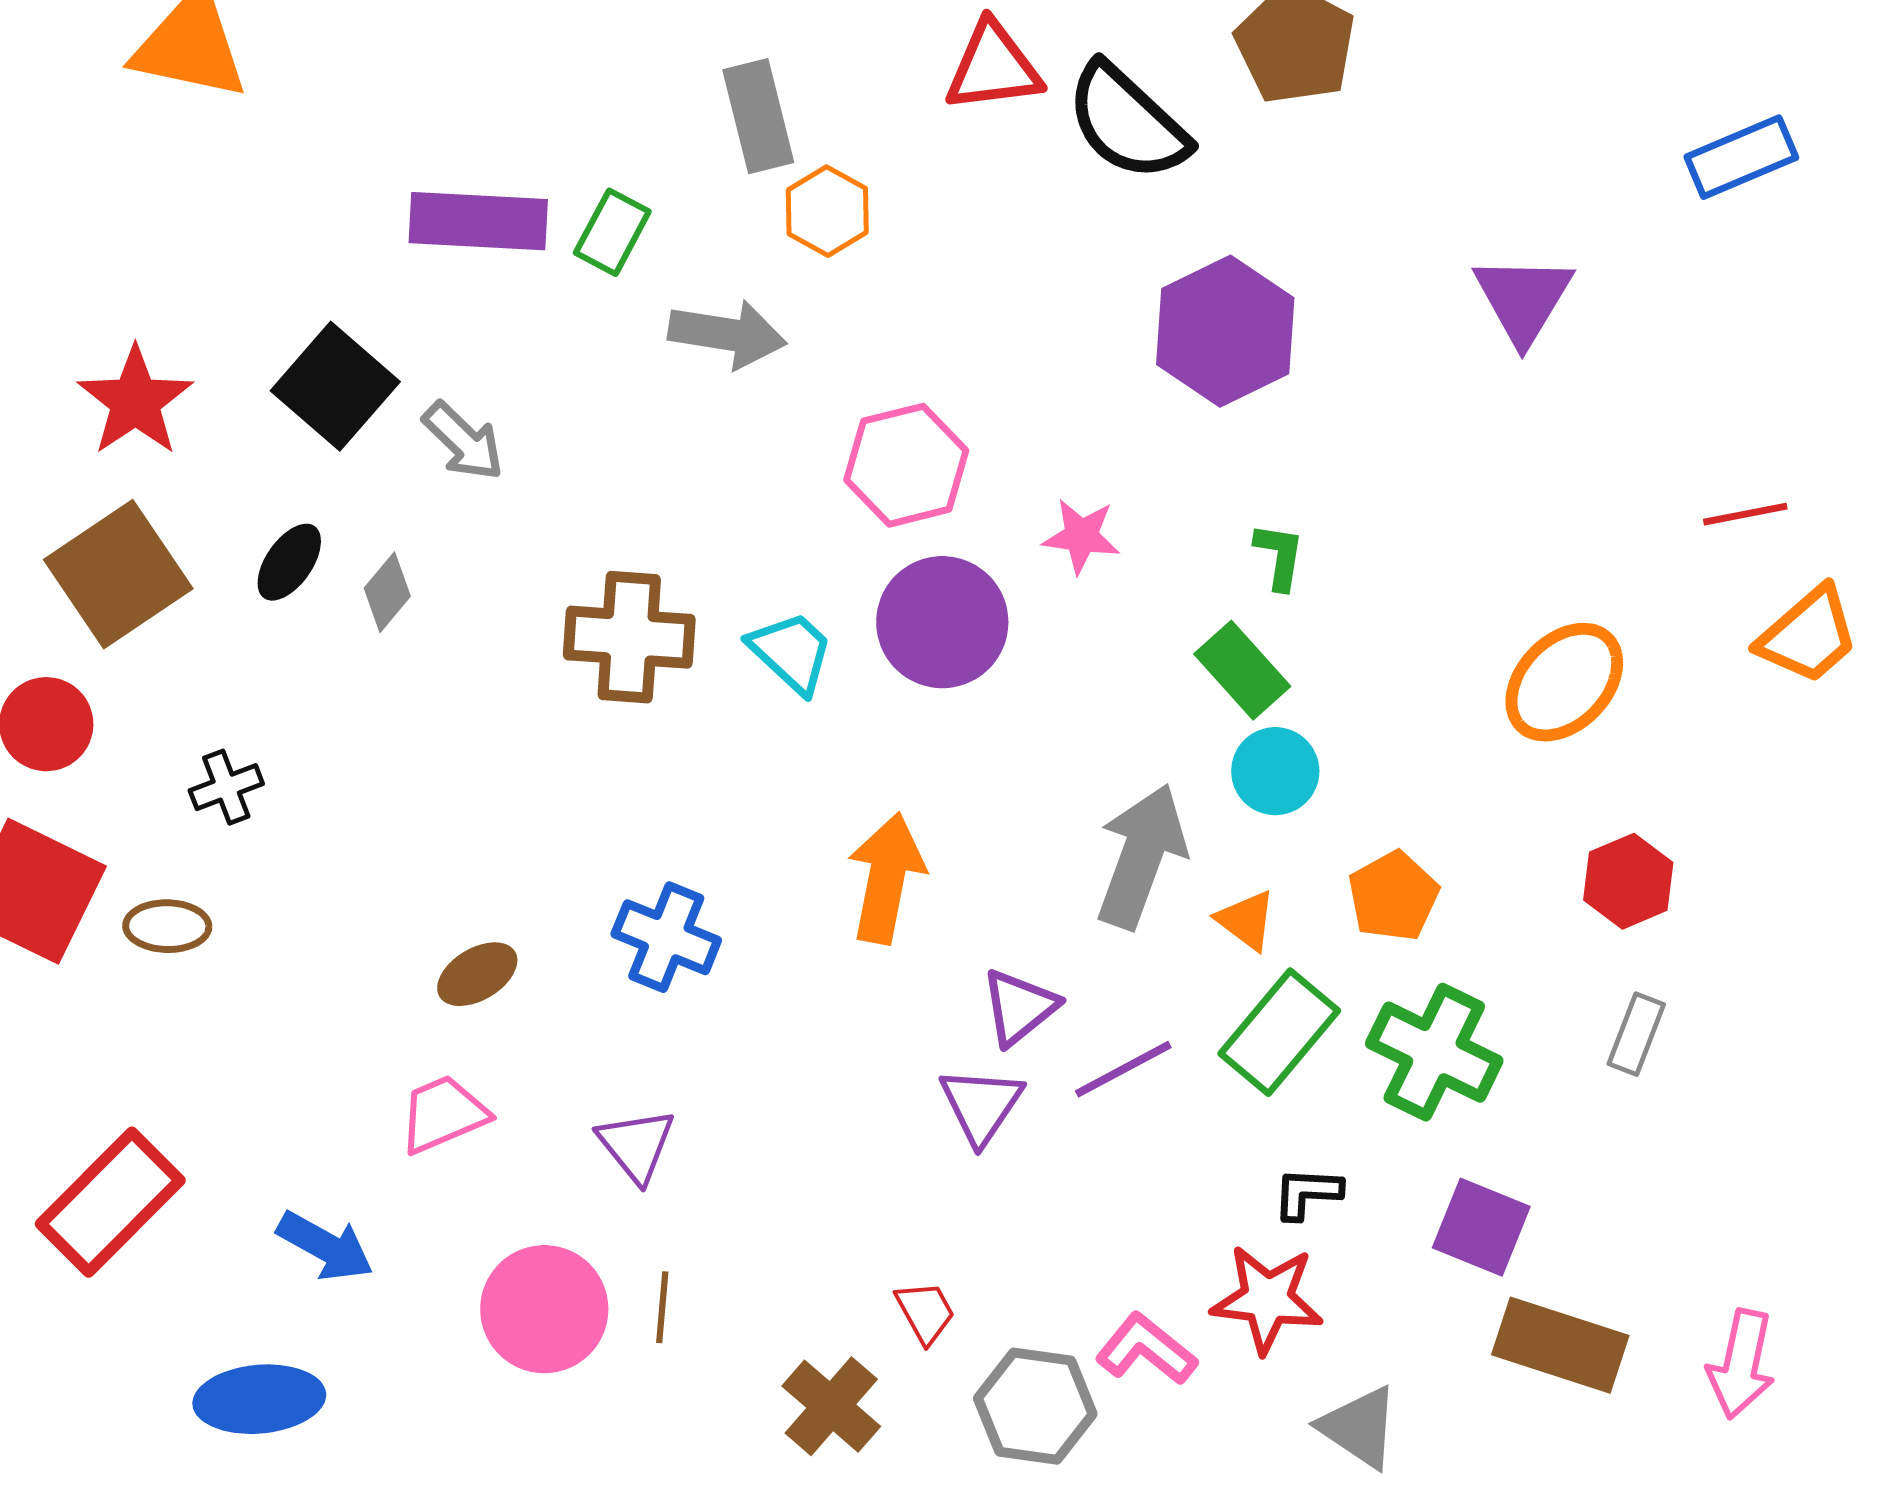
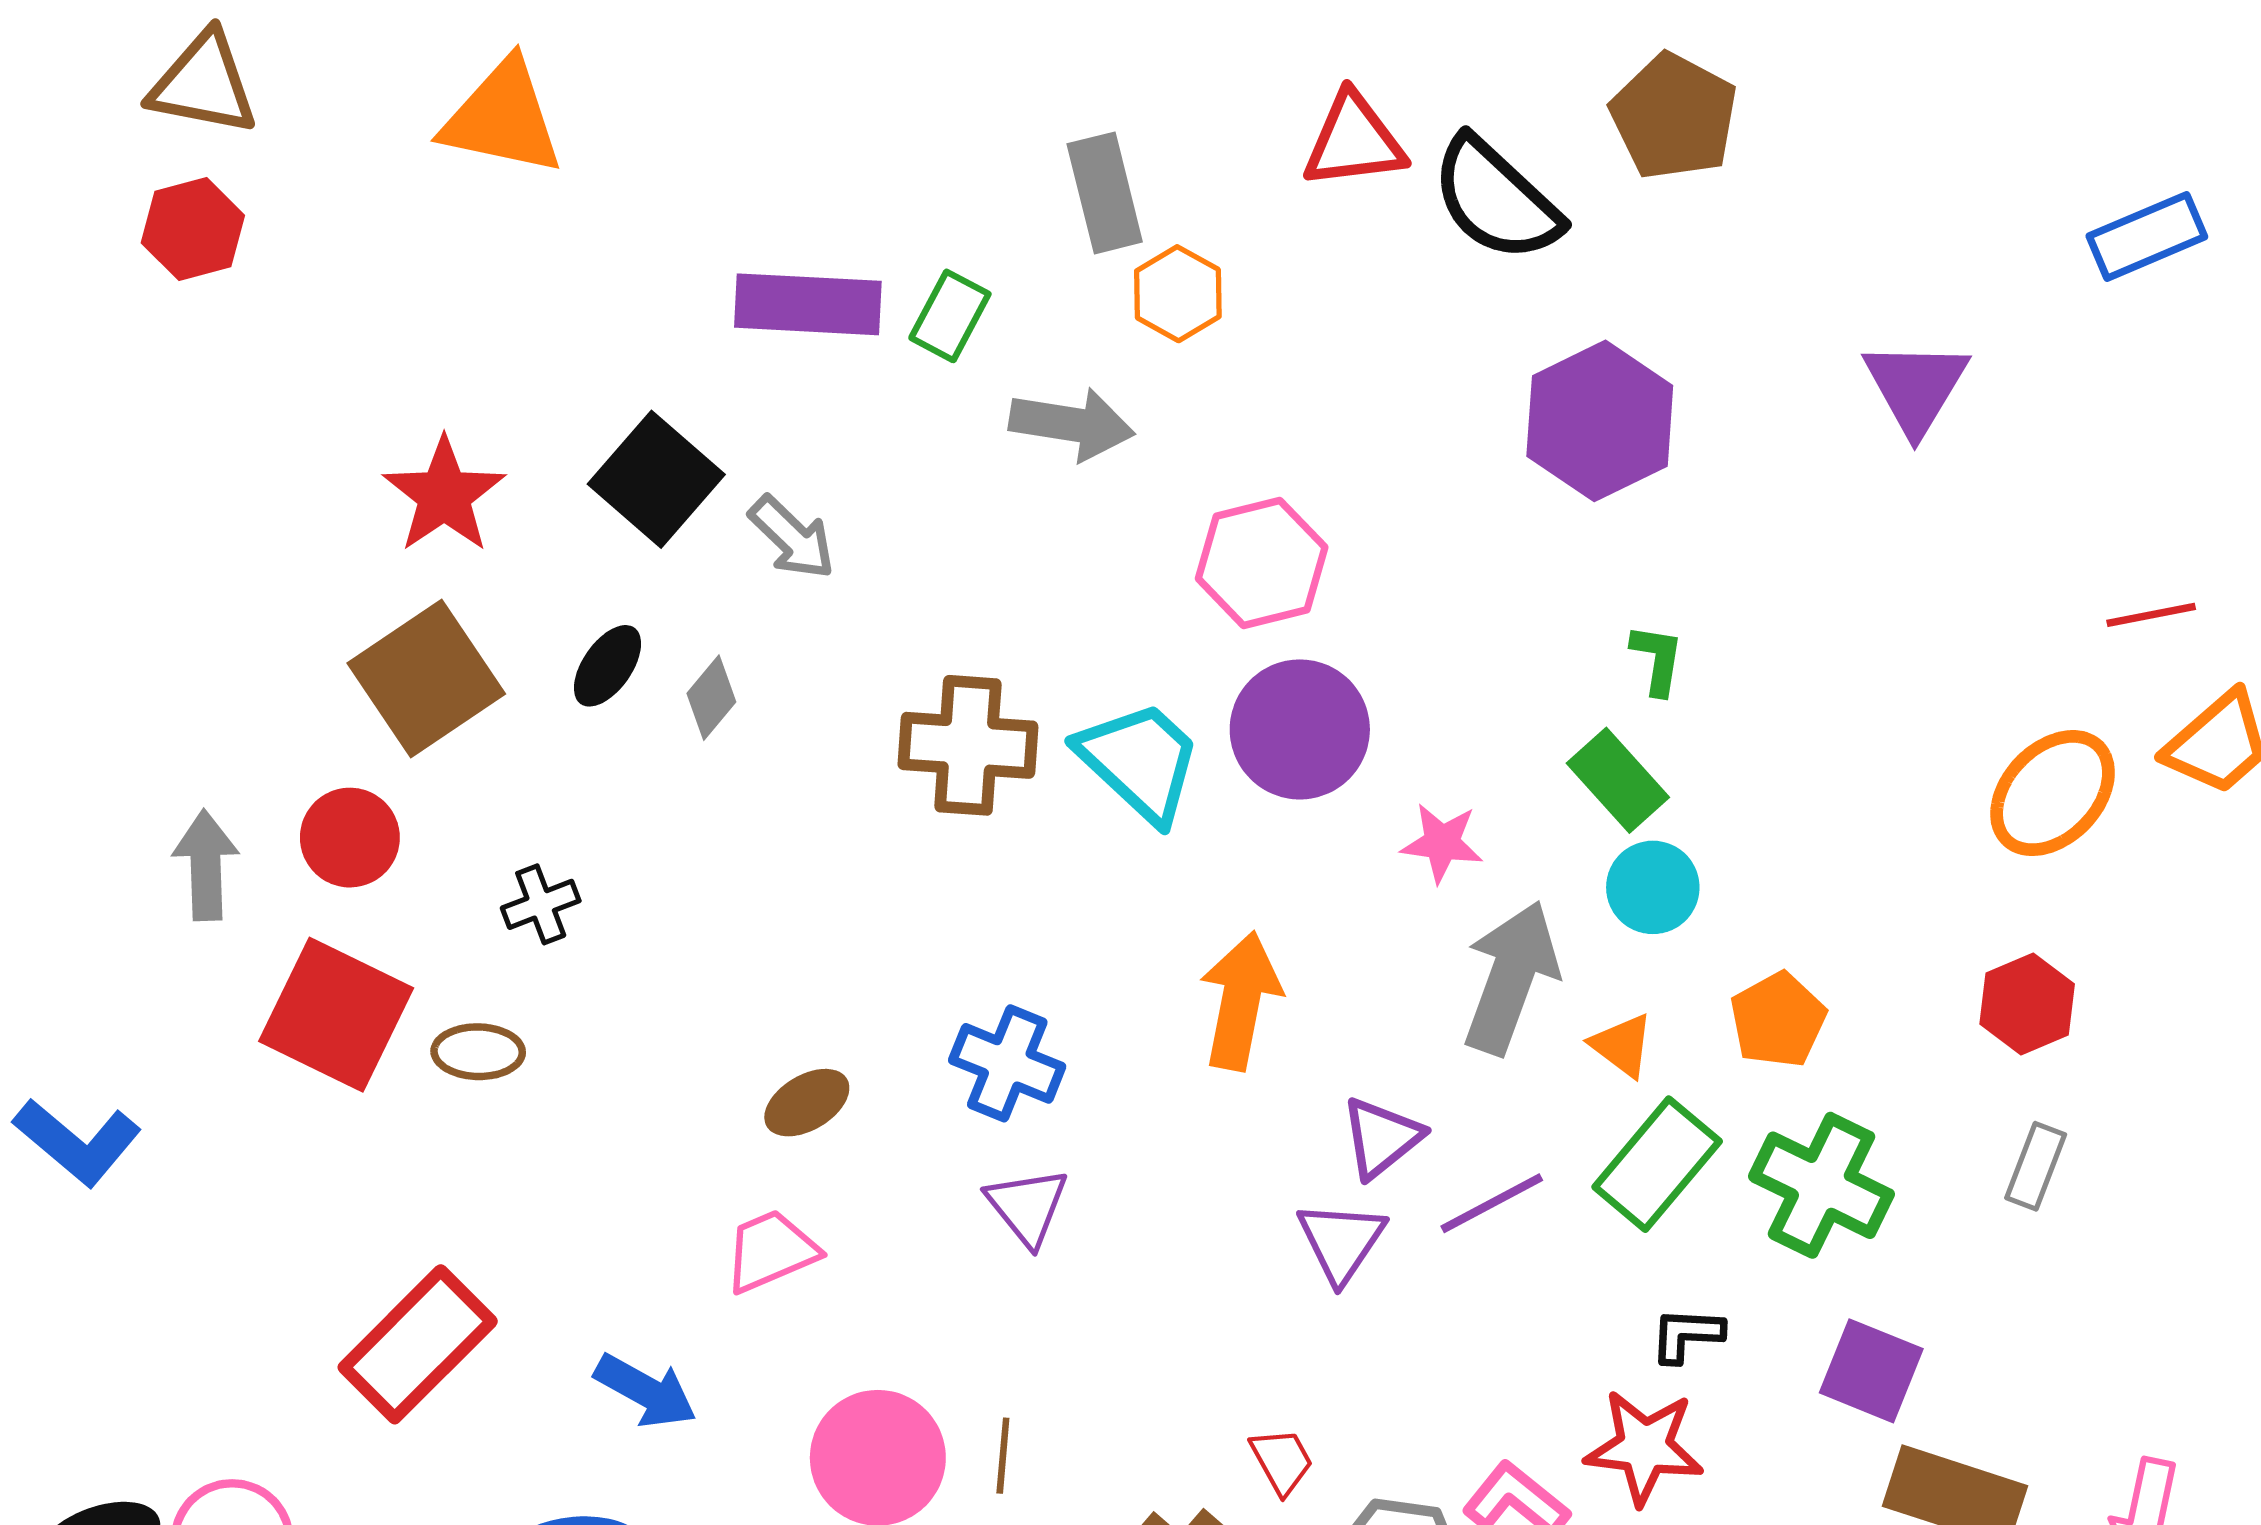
pink star: (1081, 536) -> (1442, 843), moved
cyan trapezoid: (791, 652) -> (1140, 761), size x1.4
orange ellipse: (1564, 682) -> (2053, 793), moved
purple triangle: (636, 1145) -> (1027, 1207), moved

